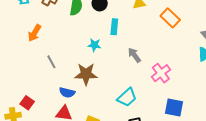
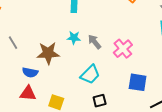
cyan star: (94, 45) -> (74, 38), moved
gray arrow: (134, 55) -> (94, 42), moved

